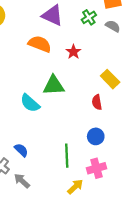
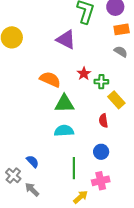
green cross: (89, 17) -> (101, 82), moved, turned 32
orange semicircle: (40, 44) -> (50, 79), moved
cyan semicircle: (30, 103) -> (64, 131), moved, turned 132

